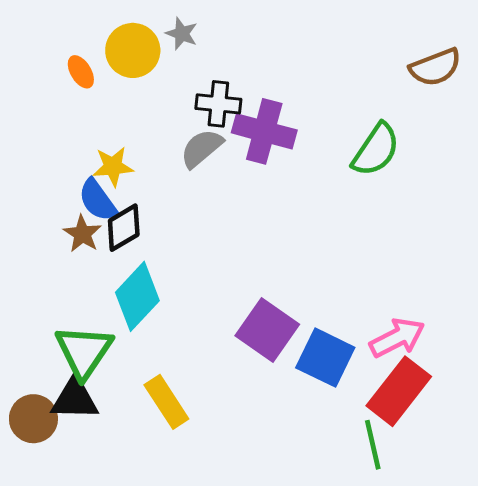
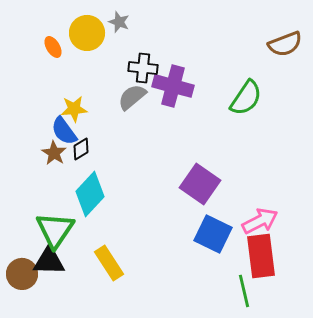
black diamond: (124, 228) -> (81, 149), size x0.7
purple square: (267, 330) -> (200, 184), moved
red rectangle: (399, 391) -> (261, 256), turned -45

